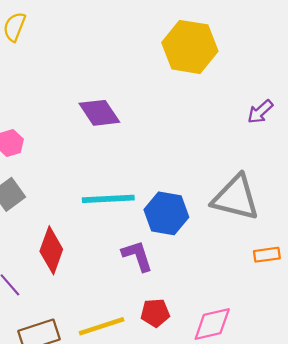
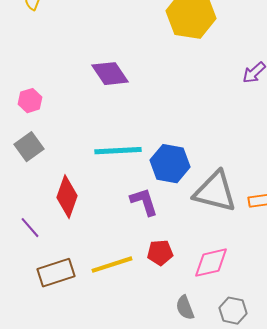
gray triangle: (236, 198) -> (215, 192), moved

